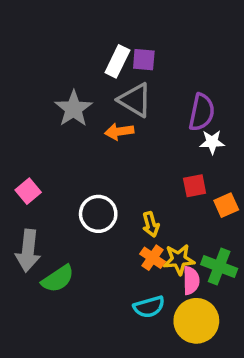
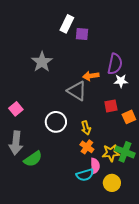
white rectangle: (117, 61) -> (67, 24), moved
gray triangle: (135, 100) -> (77, 91), moved
orange arrow: (119, 131) -> (91, 76), moved
yellow star: (179, 259) -> (111, 153), moved
pink semicircle: (191, 281) -> (95, 166), moved
yellow circle: (196, 321) -> (112, 183), size x0.7

